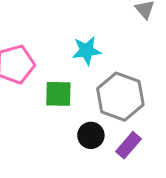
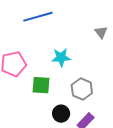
gray hexagon: (120, 97) -> (82, 89), size x0.7

